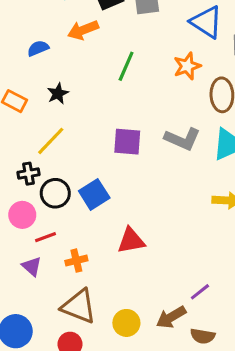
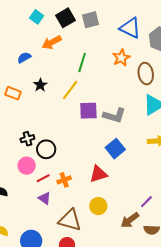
gray L-shape: (182, 139) -> (114, 116), moved
yellow line: (51, 141) -> (70, 90), moved
blue square: (94, 194) -> (115, 149), moved
orange cross: (76, 261) -> (64, 180), moved
purple triangle: (32, 266) -> (45, 198), moved
yellow circle: (126, 323) -> (98, 206), moved

